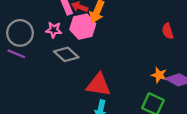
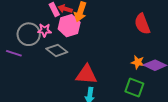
red semicircle: (168, 31) -> (142, 24), size x1.5
gray circle: (20, 33) -> (29, 34), moved

